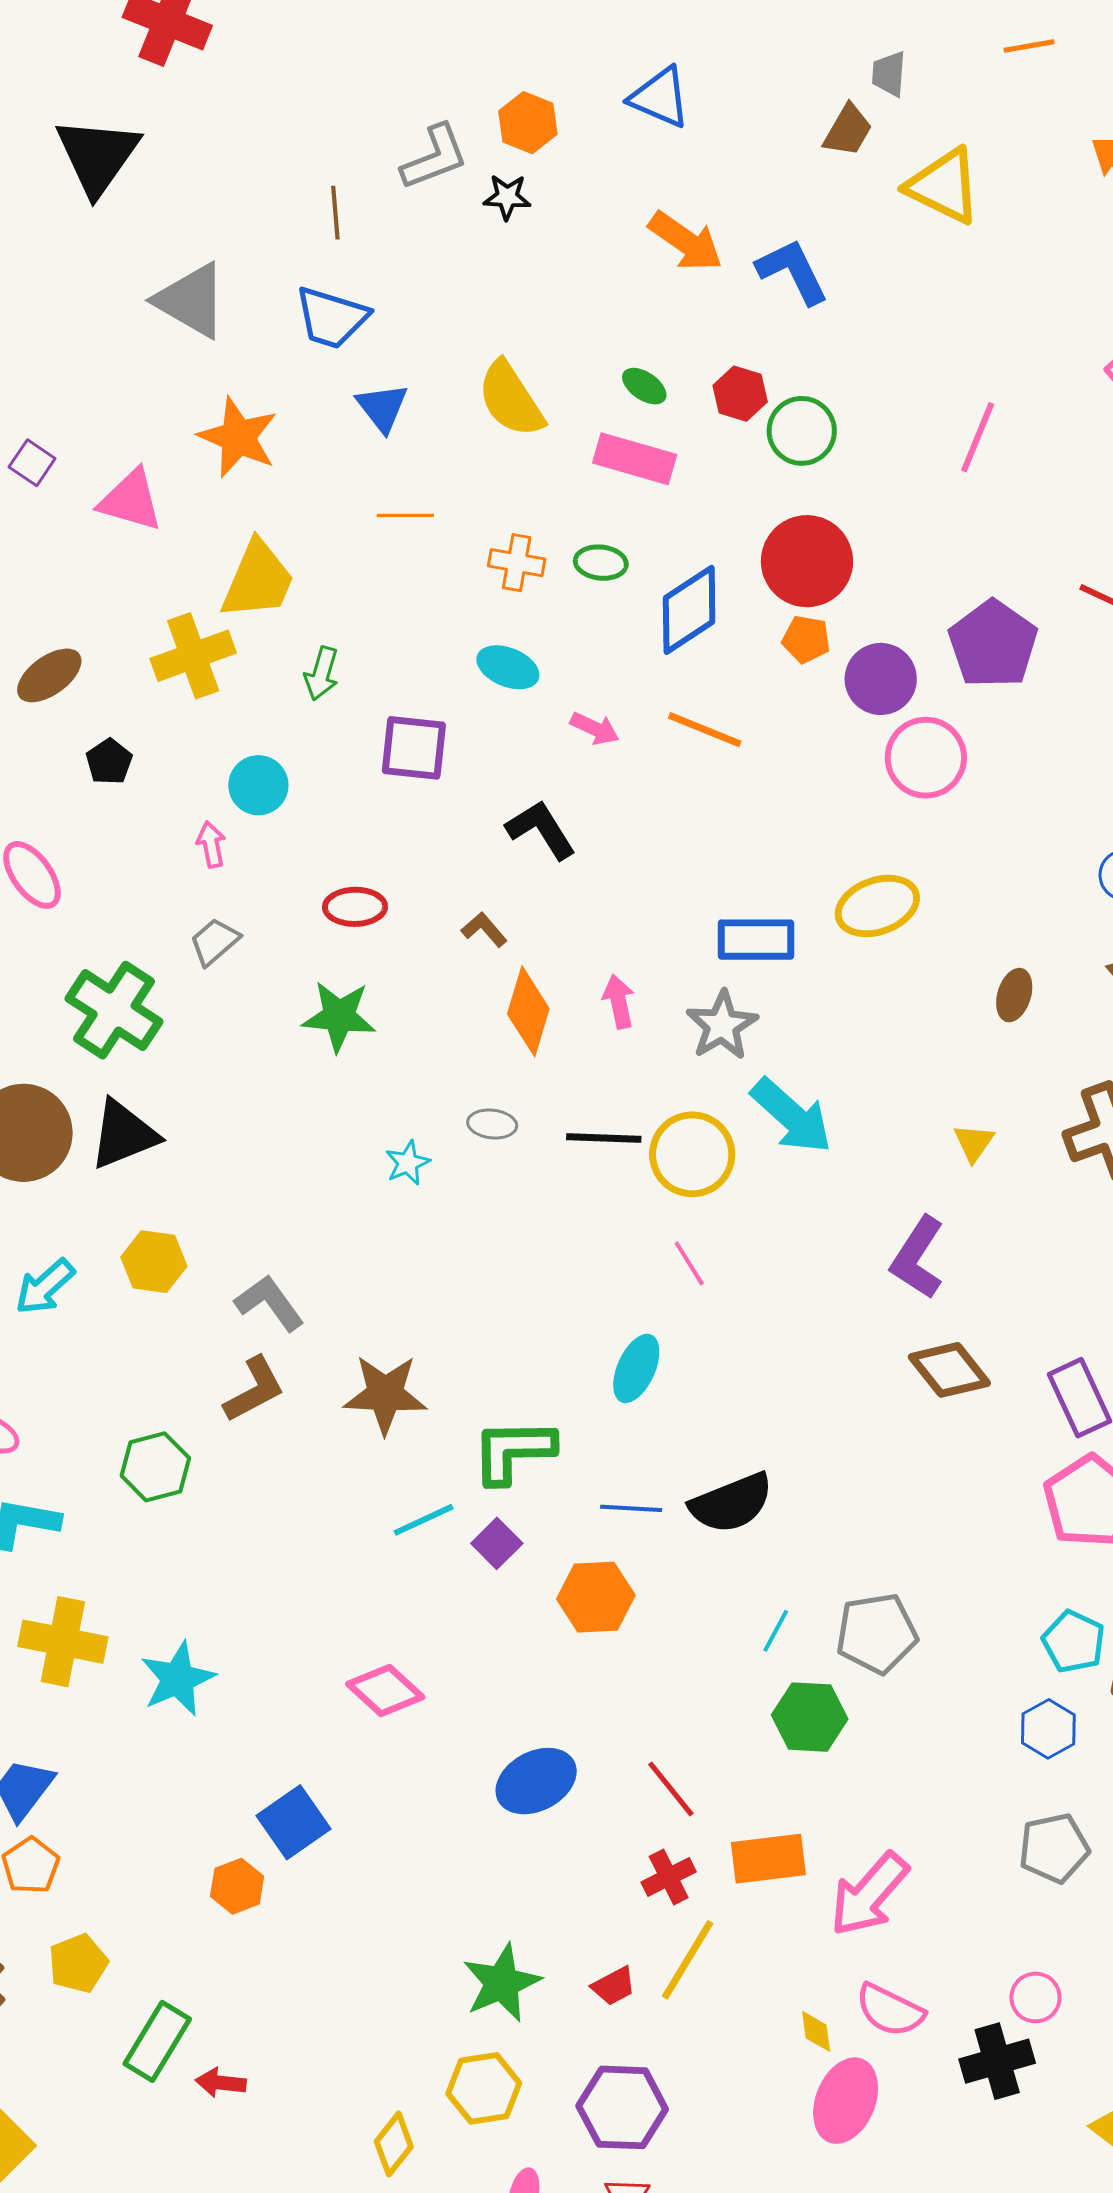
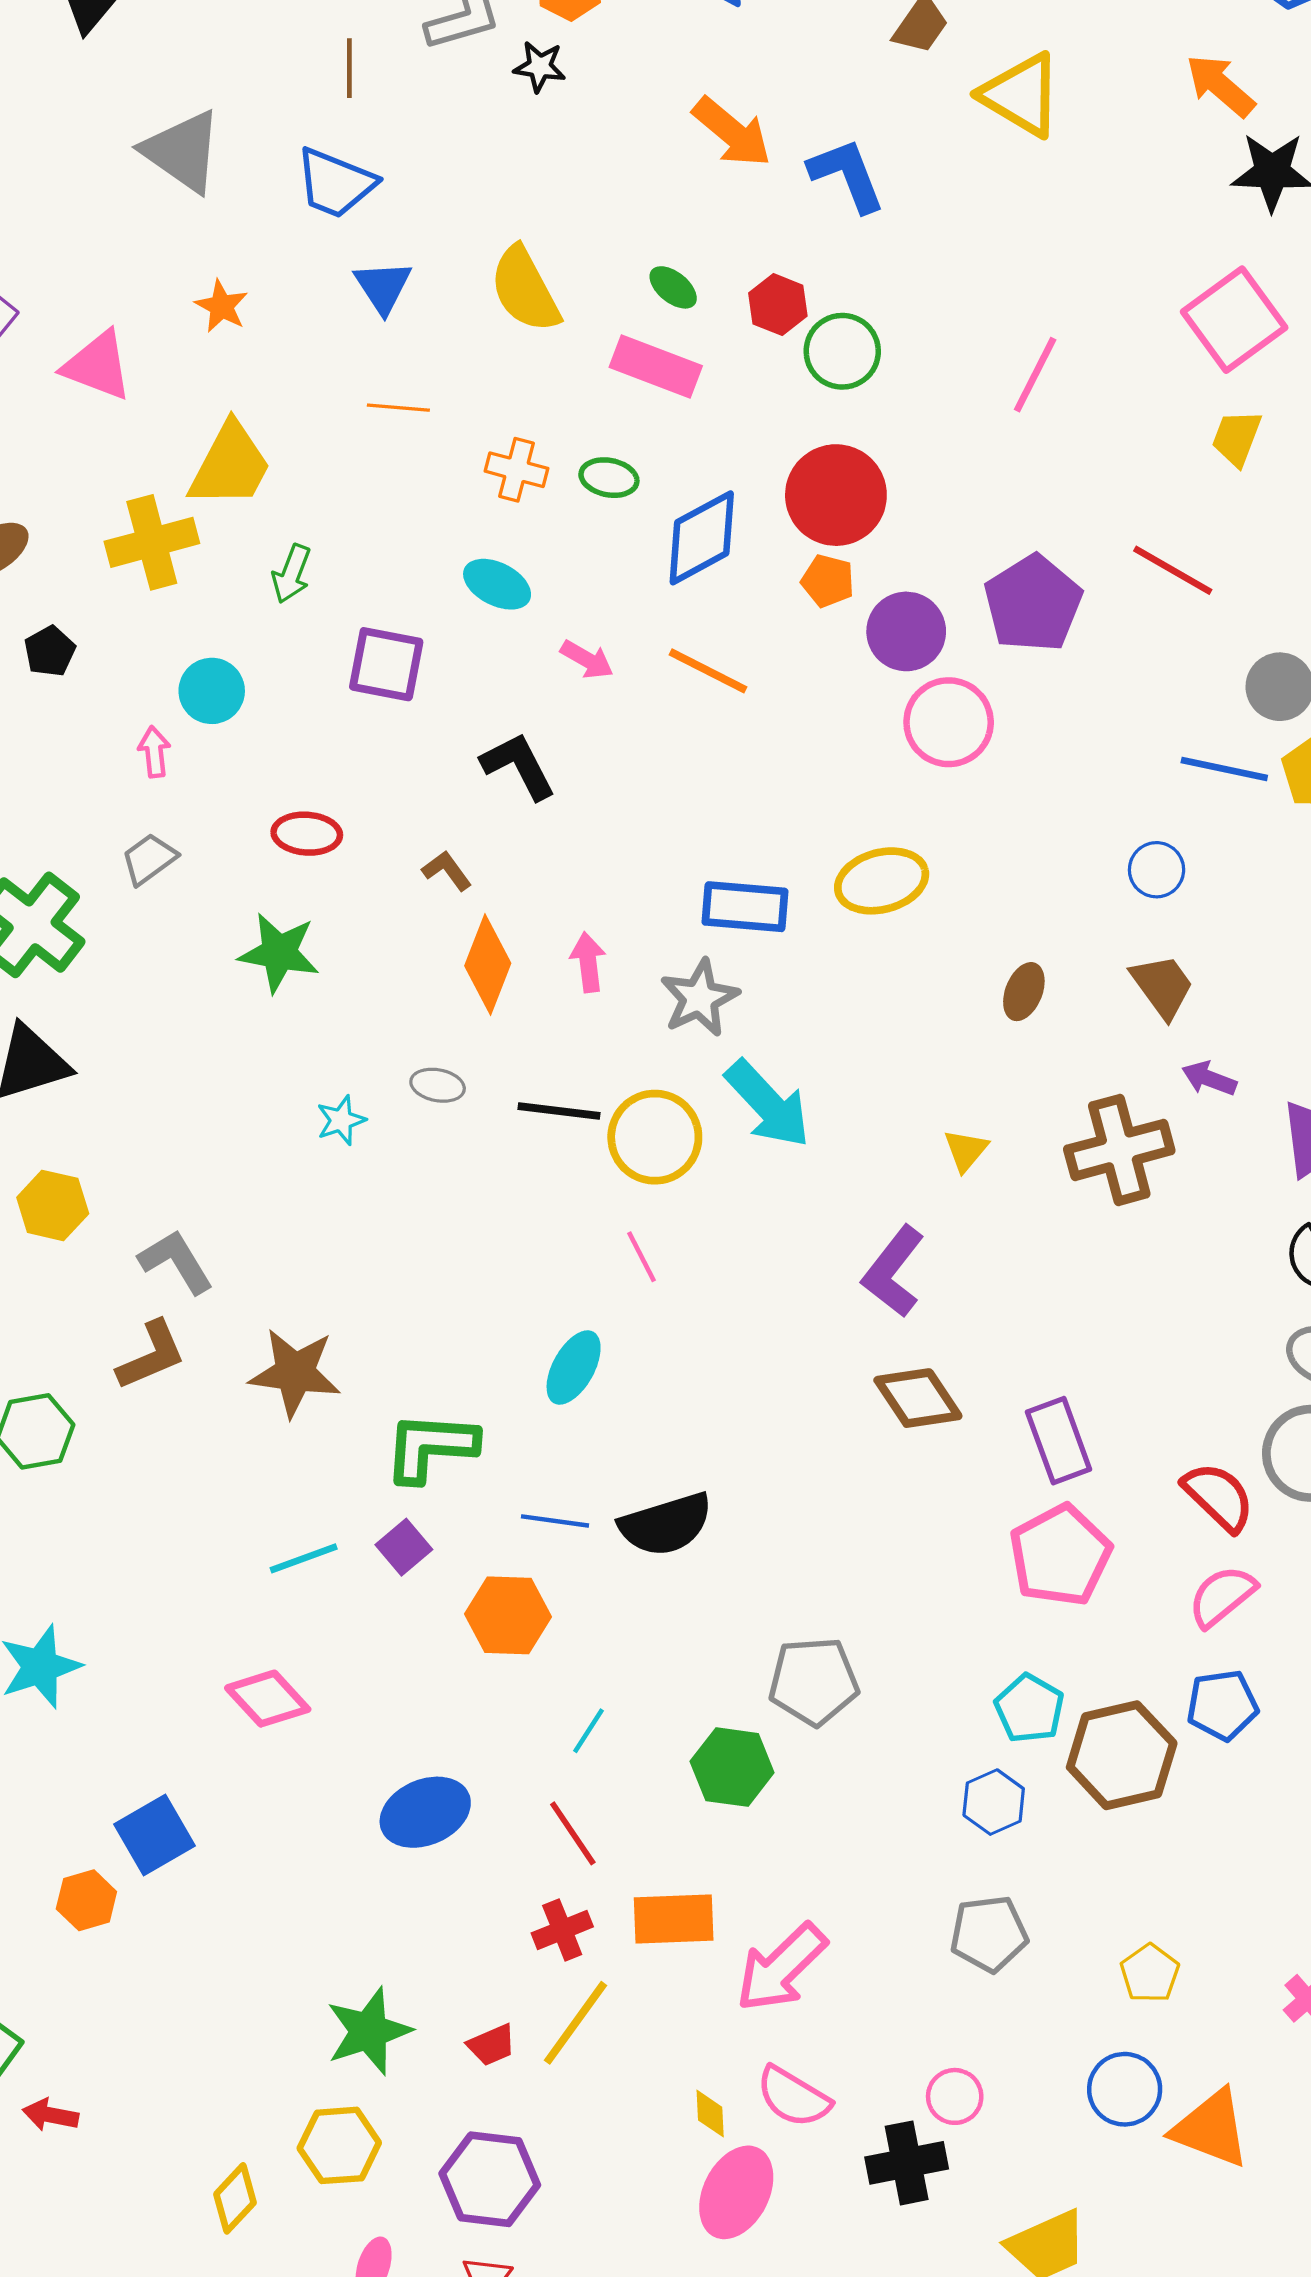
orange star: (238, 437) -> (222, 306), size x0.6
cyan line: (424, 1520) -> (304, 1558), moved
cyan line: (776, 1631) -> (589, 1731), moved

